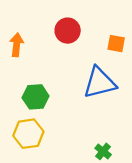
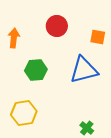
green hexagon: (36, 97) -> (36, 70), moved

